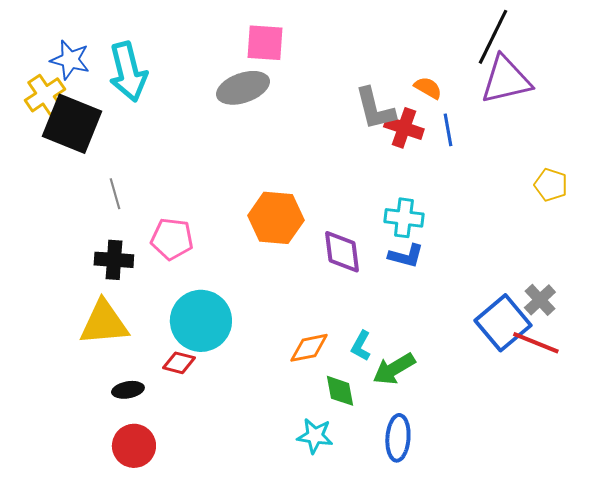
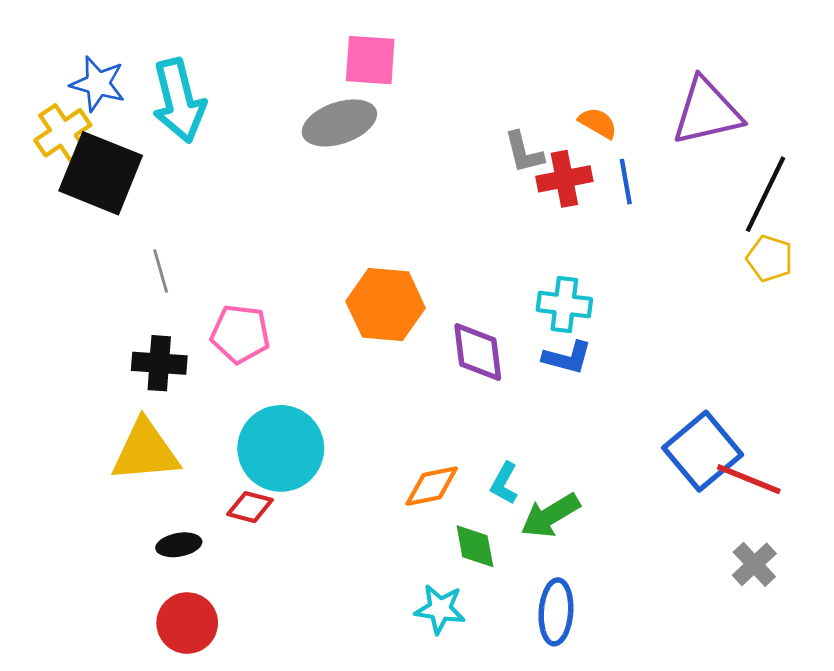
black line: (493, 37) -> (765, 194), moved
gray L-shape: (375, 109) -> (524, 152), size x0.7
red cross: (404, 128) -> (564, 179), turned -30
gray cross: (540, 300) -> (754, 564), moved

